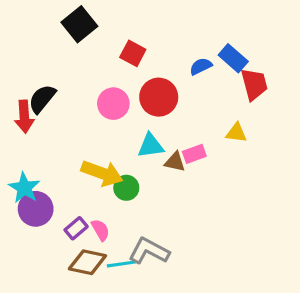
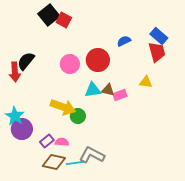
red square: (133, 53) -> (64, 20), moved
blue rectangle: (233, 58) -> (159, 36), moved
brown triangle: (175, 162) -> (108, 90), moved
pink semicircle: (100, 230) -> (62, 142), turned -56

